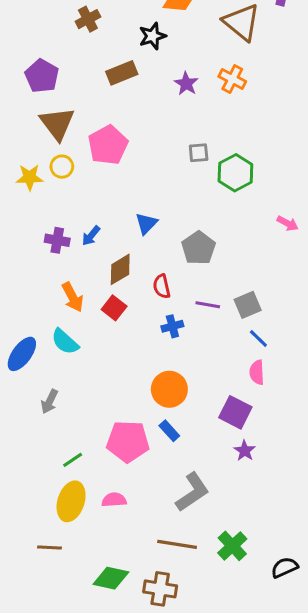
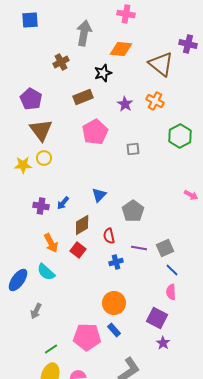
pink pentagon: (108, 145) -> (95, 132), moved
green hexagon: (235, 173) -> (180, 136), moved

